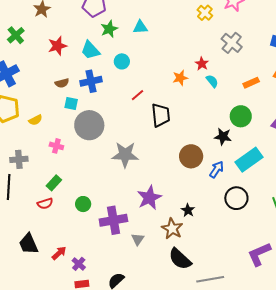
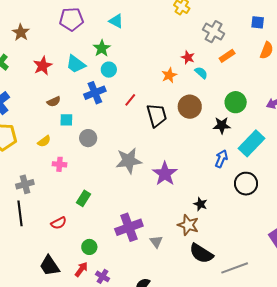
cyan triangle: (140, 27) -> (116, 21), moved, turned 42
green star: (109, 29) -> (102, 48), moved
blue cross: (91, 81) -> (95, 93), moved
orange rectangle: (251, 83) -> (227, 56), moved
yellow semicircle: (35, 120) -> (44, 141), moved
gray circle: (89, 125) -> (88, 138), size x0.6
brown circle: (191, 156) -> (190, 107), moved
green rectangle: (54, 183) -> (83, 198), moved
purple star: (149, 198) -> (165, 174), moved
green circle: (83, 204) -> (89, 247), moved

